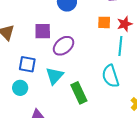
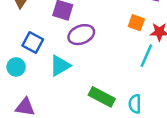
cyan semicircle: (110, 76) -> (135, 104), moved, size x0.7
green rectangle: (79, 93) -> (102, 97), moved, turned -55

